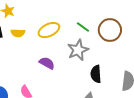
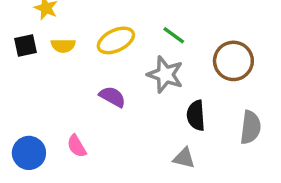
brown circle: (110, 30) -> (233, 61), moved
gray star: (78, 50) -> (165, 75), turned -30

